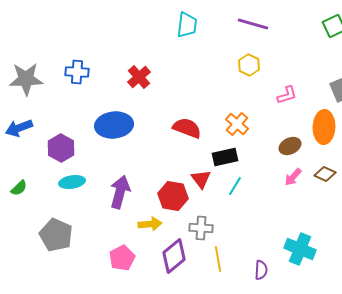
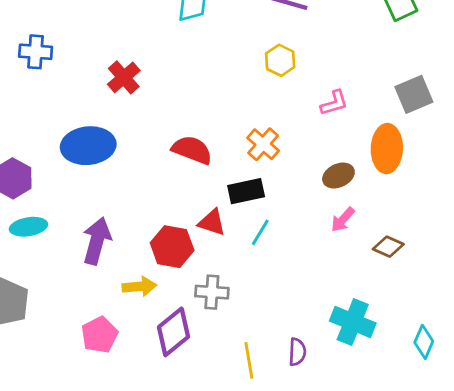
blue cross: (77, 72) -> (36, 52), moved
brown diamond: (325, 174) -> (388, 247), moved
red triangle: (201, 179) -> (212, 222), turned -35
yellow line: (218, 259) -> (249, 360), moved

